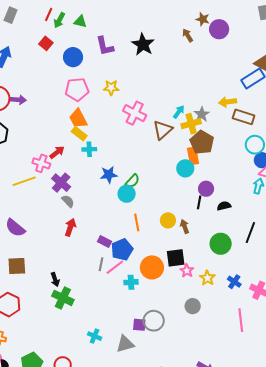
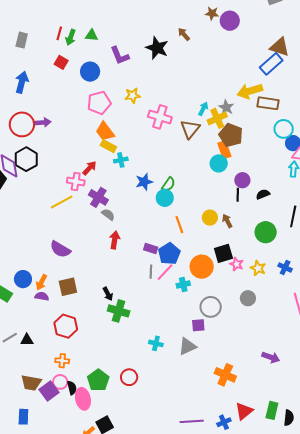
brown arrow: (188, 35) -> (184, 34), moved
yellow arrow: (228, 102) -> (250, 91), size x1.4
gray circle: (154, 321) -> (211, 307), moved

